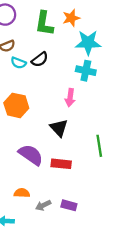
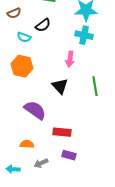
cyan semicircle: (19, 63) -> (24, 37), moved
green line: (99, 146) -> (95, 86), moved
red rectangle: (61, 164) -> (62, 132), moved
gray arrow: (43, 205) -> (41, 163), moved

